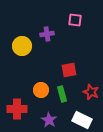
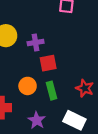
purple cross: (47, 34) -> (36, 42), moved
red square: (69, 70) -> (48, 63), moved

